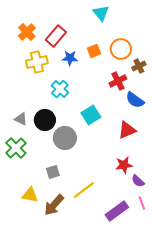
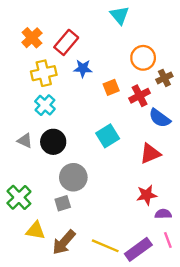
orange square: (94, 51) -> (111, 87), moved
cyan cross: (60, 89) -> (45, 105), moved
gray circle: (65, 138) -> (73, 177), moved
green cross: (16, 148) -> (19, 197), moved
purple semicircle: (138, 181) -> (163, 214), turned 136
yellow line: (84, 190) -> (105, 246), moved, turned 60

